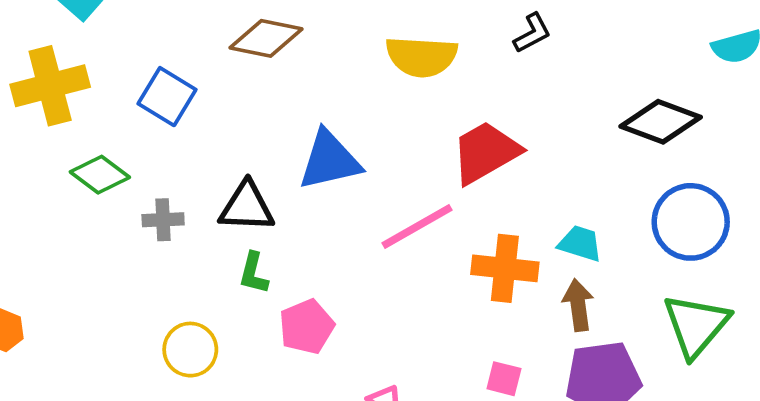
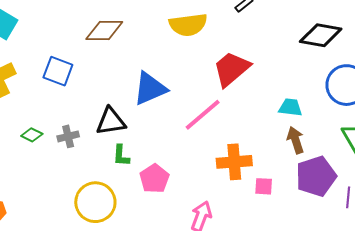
green diamond: (100, 175) -> (32, 135), moved, size x0.7
orange cross: (505, 268) -> (234, 162), moved
yellow circle: (190, 350) -> (95, 202), size x1.4

